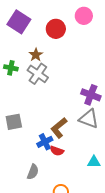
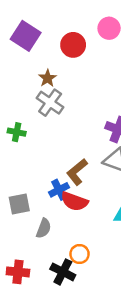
green cross: (11, 68) -> (17, 132), moved
gray square: (14, 122) -> (19, 204), moved
red semicircle: (57, 151) -> (74, 201), size x1.5

